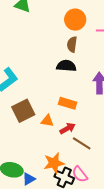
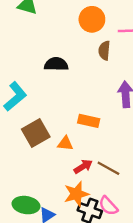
brown semicircle: (72, 44) -> (104, 50), moved
black semicircle: (66, 66) -> (56, 64), moved
red arrow: (67, 128) -> (83, 167), moved

